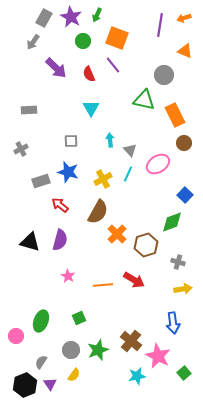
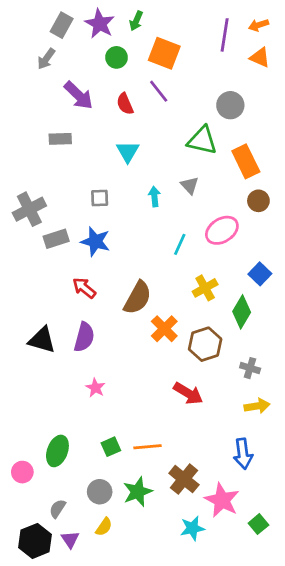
orange triangle: (185, 51) -> (260, 57), moved
gray rectangle: (29, 110) -> (60, 139), moved
gray cross: (21, 149) -> (29, 209), size x1.6
gray triangle: (130, 150) -> (190, 185), moved
yellow cross: (103, 179) -> (205, 288), moved
gray rectangle: (41, 181) -> (56, 239), moved
green diamond: (172, 222) -> (242, 312), turned -40
orange line: (103, 285) -> (147, 447), moved

